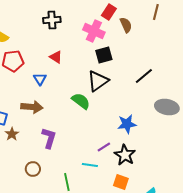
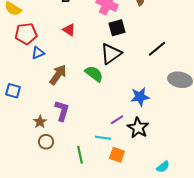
blue triangle: (40, 79) -> (38, 53), moved, turned 40
brown arrow: (32, 107) -> (58, 75), moved, turned -60
brown star: (12, 134) -> (40, 122), moved
orange square: (121, 182) -> (117, 155), moved

